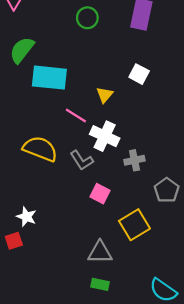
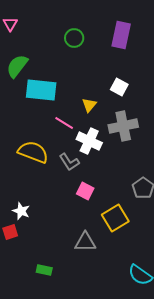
gray cross: (134, 160) -> (123, 126), moved, size x1.6
green rectangle: (100, 284) -> (44, 270), moved

